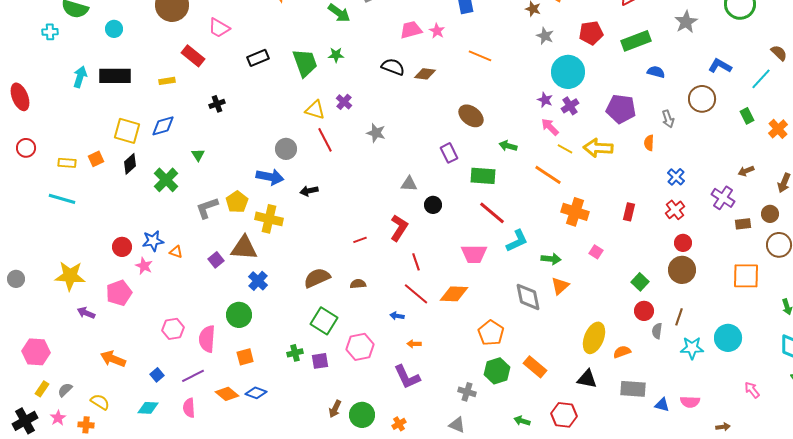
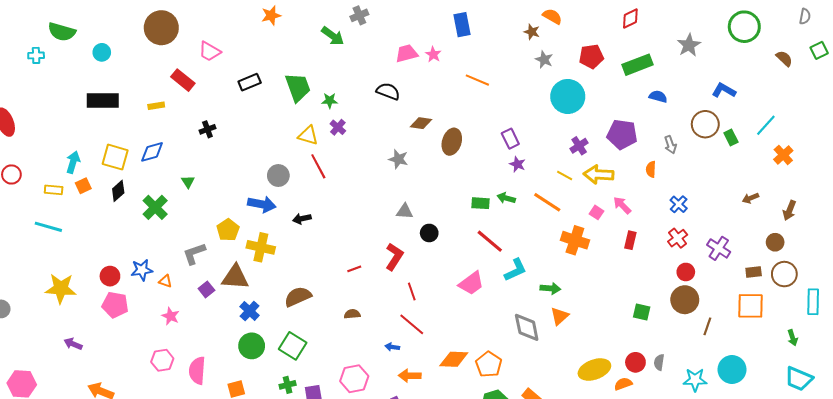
brown semicircle: (779, 53) -> (784, 59), moved
green star: (336, 55) -> (330, 101), moved
brown diamond: (425, 74) -> (421, 123), moved
cyan arrow: (80, 77) -> (73, 162), moved
cyan line: (761, 79) -> (766, 125), moved
purple star: (545, 100) -> (517, 164), moved
purple cross: (570, 106) -> (579, 146), moved
brown ellipse: (471, 116) -> (452, 142), moved, turned 70
green rectangle: (747, 116) -> (731, 138), moved
pink arrow: (550, 127) -> (622, 205), moved
gray star: (376, 133) -> (398, 159), moved
green arrow: (508, 146) -> (506, 198), moved
purple rectangle: (449, 153) -> (510, 139), moved
green rectangle: (483, 176) -> (481, 203), size x0.7
purple cross: (723, 198) -> (719, 248), moved
gray L-shape: (207, 208) -> (194, 254), moved
brown rectangle: (743, 224) -> (754, 272), moved
pink square: (596, 252) -> (596, 212), moved
pink trapezoid: (474, 254) -> (471, 283), turned -36
pink star: (144, 266) -> (171, 316), moved
yellow star: (70, 276) -> (61, 288), moved
brown semicircle: (317, 278) -> (298, 297), moved
green square: (640, 282) -> (642, 312), turned -30
pink pentagon: (119, 293) -> (115, 305), moved, turned 30
orange diamond: (454, 294) -> (454, 359), moved
red circle: (644, 311) -> (635, 362), moved
green circle: (239, 315) -> (252, 346), moved
brown line: (679, 317) -> (707, 326), moved
green square: (324, 321) -> (293, 346), moved
yellow ellipse: (594, 338) -> (594, 370), turned 48
orange arrow: (414, 344) -> (410, 376), size x1.5

